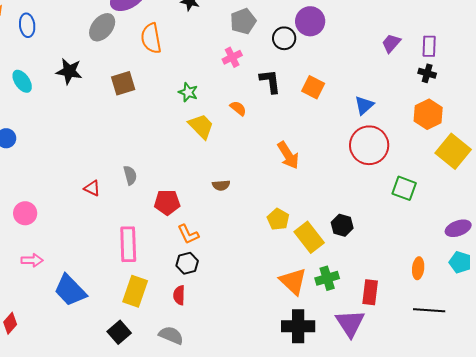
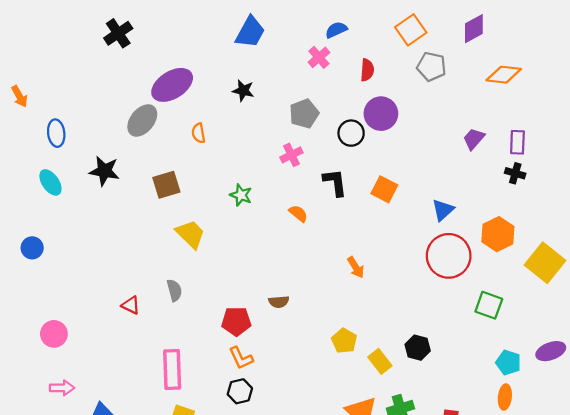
blue ellipse: (27, 25) -> (56, 133), moved
orange semicircle: (151, 38) -> (198, 133), size x0.6
orange hexagon: (428, 114) -> (498, 234), moved
yellow trapezoid: (201, 126) -> (190, 234), moved
orange arrow: (288, 155) -> (356, 267), size x0.7
red pentagon: (167, 202) -> (236, 321), moved
yellow rectangle: (309, 237) -> (380, 361), size x0.7
cyan pentagon: (460, 262) -> (508, 363), moved

